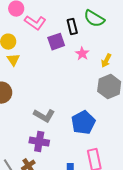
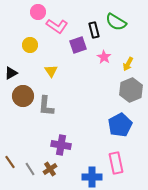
yellow triangle: (13, 60) -> (51, 71), moved
gray L-shape: (44, 116) -> (46, 106), moved, turned 65
blue pentagon: (83, 123) -> (120, 125), moved

